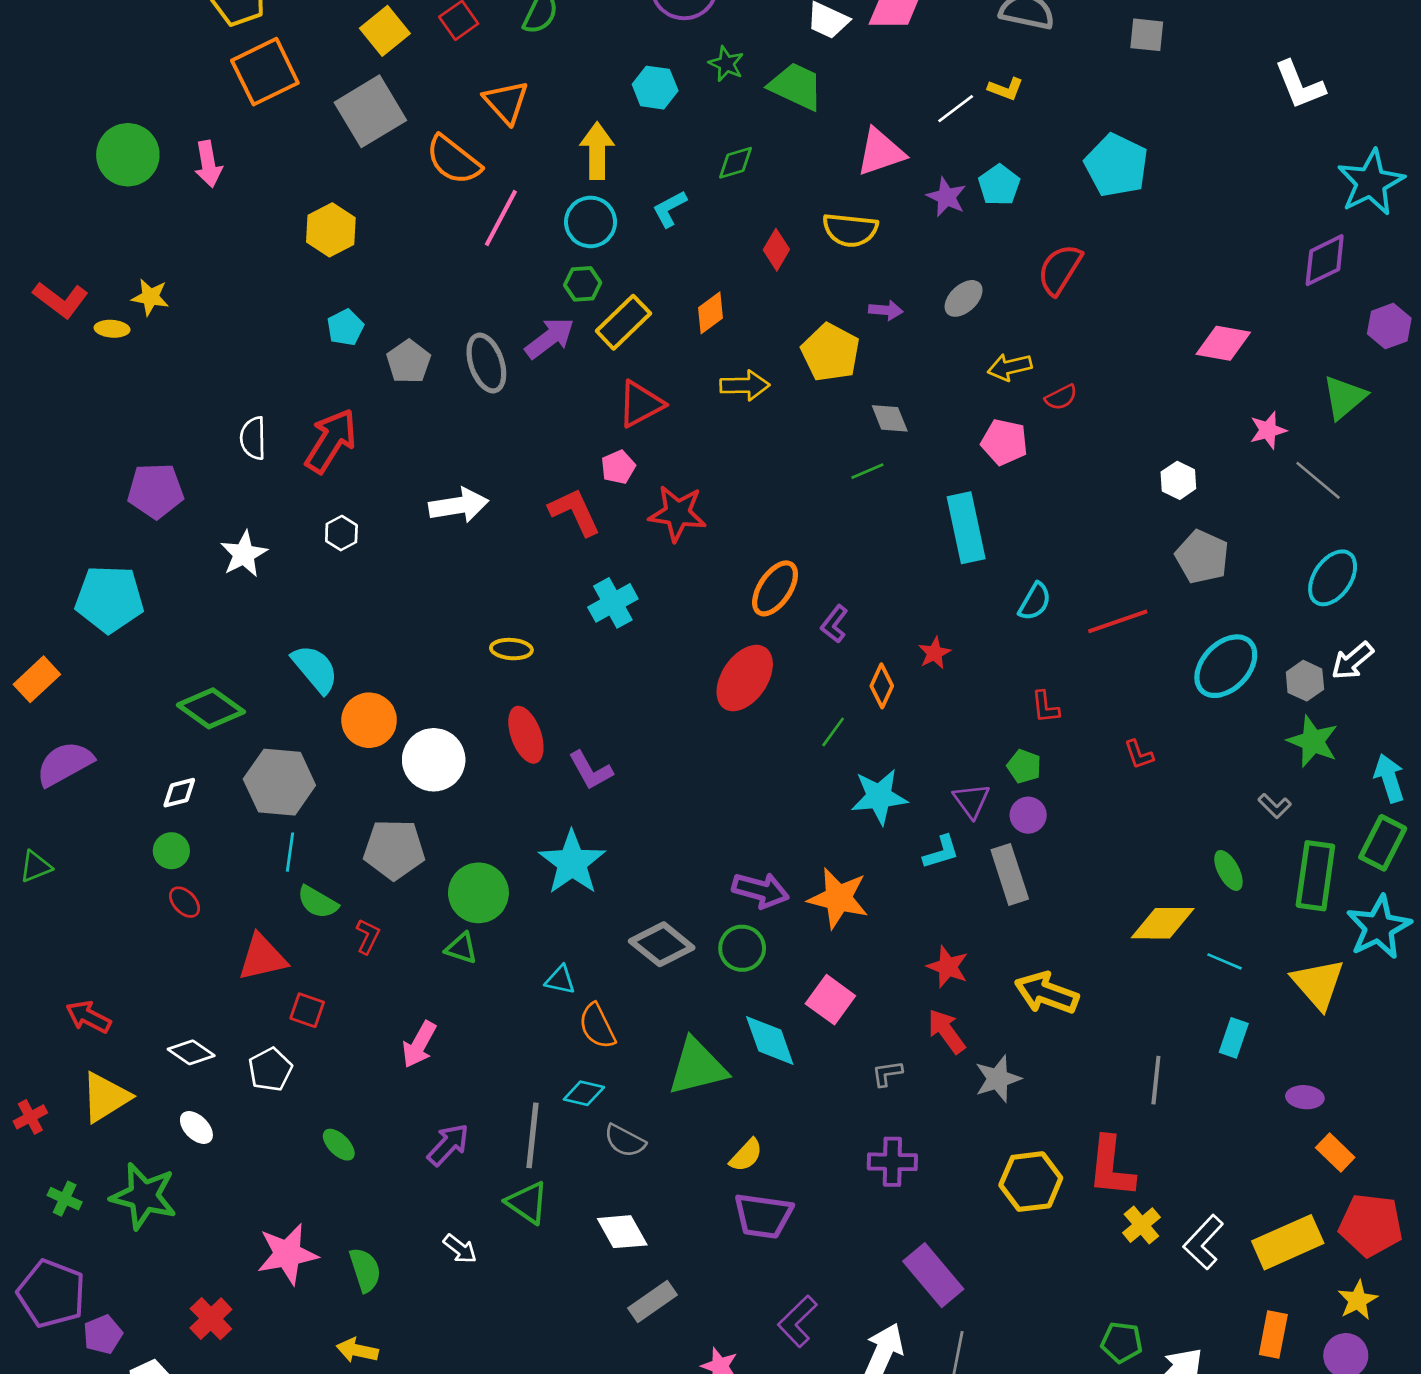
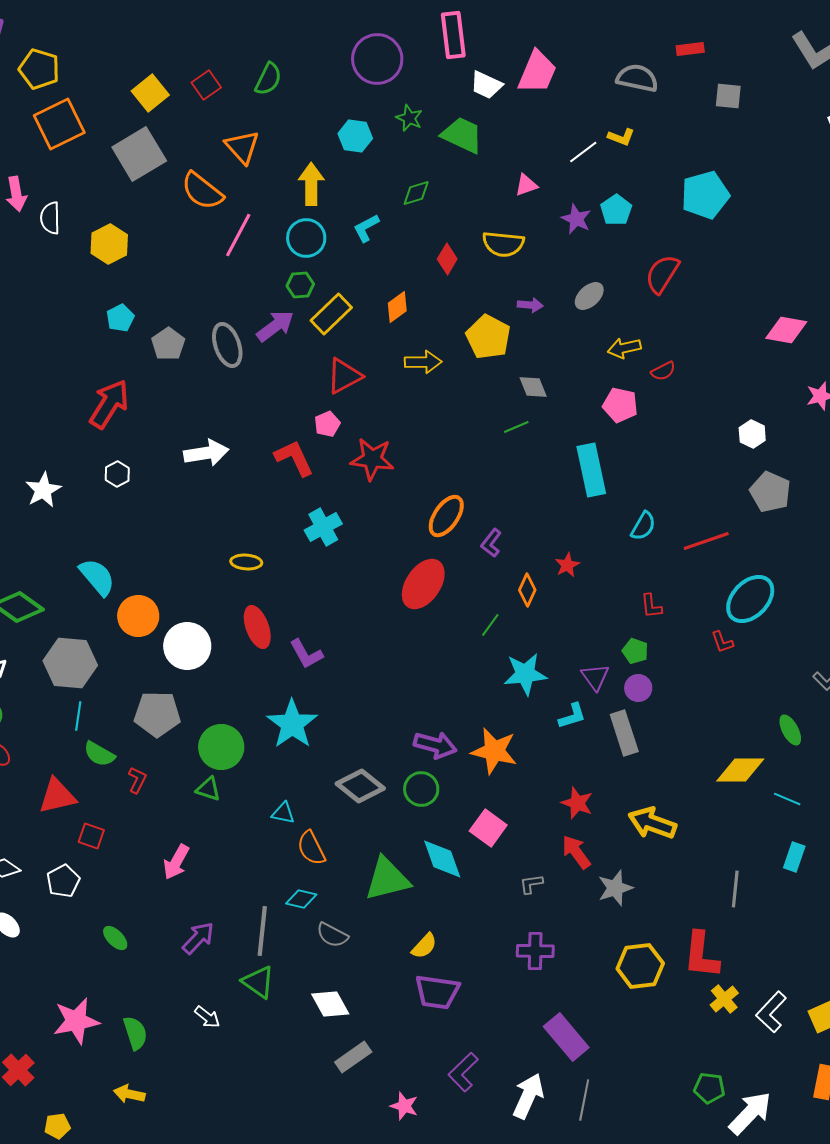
pink triangle: (880, 152) -> (526, 185), size x0.6
cyan pentagon: (1116, 165) -> (705, 195), turned 30
white semicircle: (253, 438) -> (50, 218), moved
cyan ellipse: (1226, 666) -> (750, 599), moved

